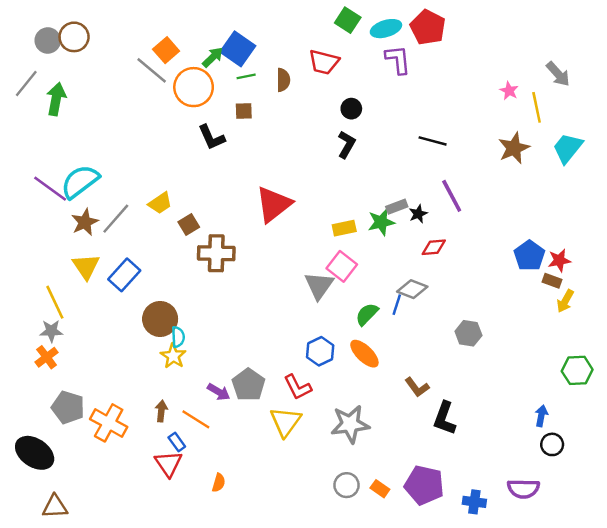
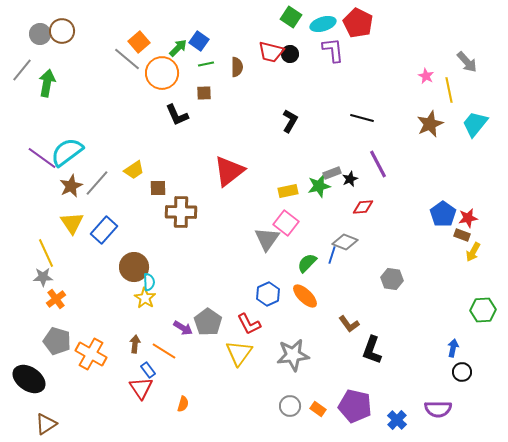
blue square: (238, 49) -> (199, 41), size x0.7
black circle: (351, 109) -> (290, 54), moved
brown square: (189, 225) -> (158, 188), turned 30
orange cross: (47, 357) -> (56, 299), moved
blue cross: (474, 502) -> (397, 420), turned 36
brown triangle: (55, 507) -> (46, 424), turned -30

